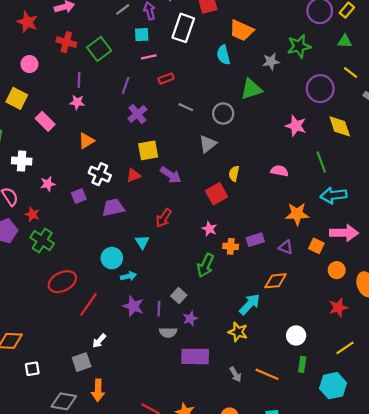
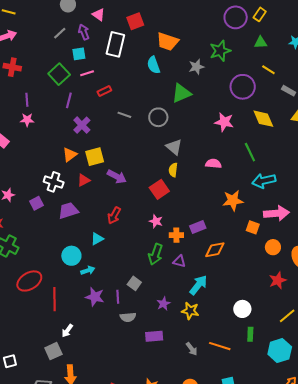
green square: (99, 49) -> (59, 74), moved
orange triangle: (86, 141) -> (70, 155), moved
gray triangle: (208, 144) -> (174, 147), moved, turned -36
cyan triangle: (142, 242) -> (97, 239), turned 40
purple triangle: (286, 247) -> (179, 261), moved
orange diamond: (275, 281) -> (215, 250), moved
red line: (88, 304) -> (55, 299), turned -30
purple star: (190, 319) -> (164, 304), moved
purple rectangle: (195, 356) -> (154, 336), size x0.7

